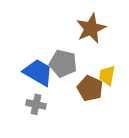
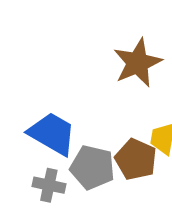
gray pentagon: (63, 63) -> (92, 167), moved

